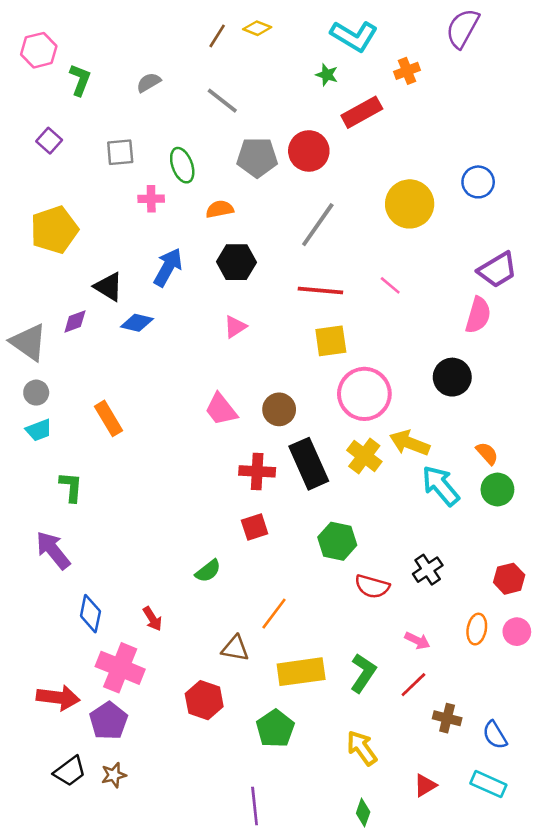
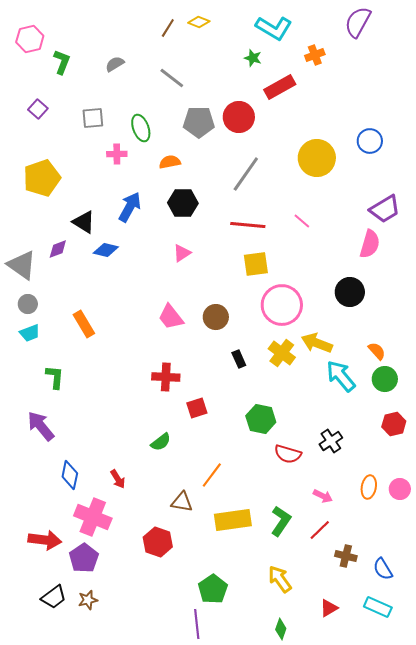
black rectangle: (309, 464) -> (239, 359), size x0.5
red cross: (257, 471) -> (166, 377), moved
red hexagon: (509, 579) -> (394, 424), moved
green pentagon: (275, 729) -> (213, 589), moved

